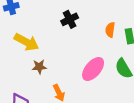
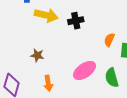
yellow arrow: (26, 42) -> (46, 15), moved, turned -30

